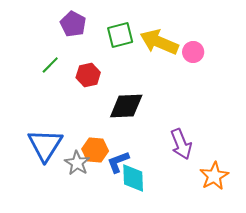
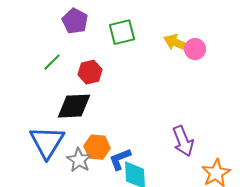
yellow arrow: (159, 42) -> (177, 43), moved, size x0.7
black diamond: (126, 106) -> (74, 106), moved

